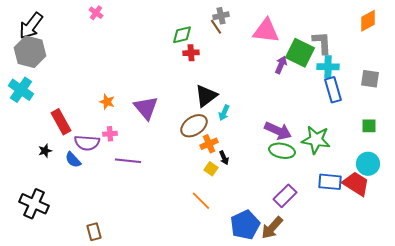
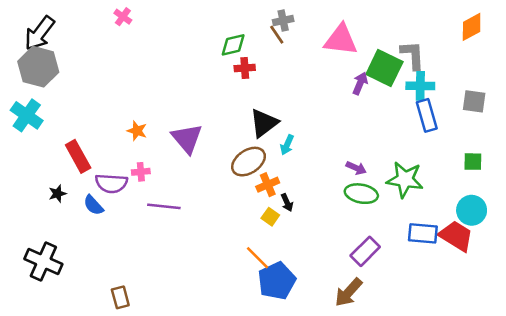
purple arrow: (278, 131) -> (356, 168), size x0.6
blue pentagon: (245, 225) -> (277, 281), moved

